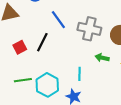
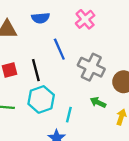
black line: (42, 42) -> (36, 70), turned -54
cyan hexagon: (47, 85) -> (41, 99), moved

